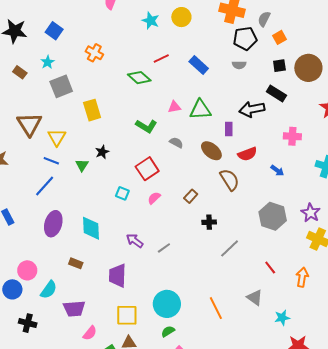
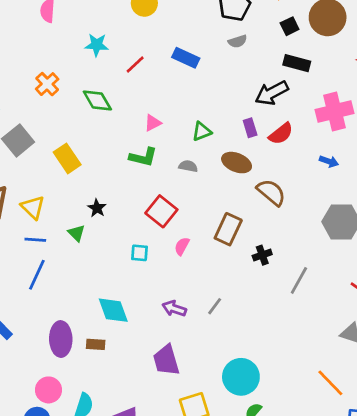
cyan star: (151, 21) -> (97, 45), moved
orange cross: (94, 53) -> (47, 84), turned 36
green diamond: (139, 78) -> (97, 101), moved, turned 35
pink triangle: (174, 107) -> (153, 123), moved
green triangle: (200, 110) -> (202, 131), moved, size x0.7
pink cross: (292, 136) -> (334, 111), size x1.5
red semicircle: (247, 154) -> (281, 134), moved
brown rectangle: (191, 196) -> (228, 229), size x1.6
purple ellipse: (53, 224) -> (61, 339), moved
brown rectangle: (76, 263) -> (96, 344), moved
orange line: (216, 308) -> (330, 383), moved

